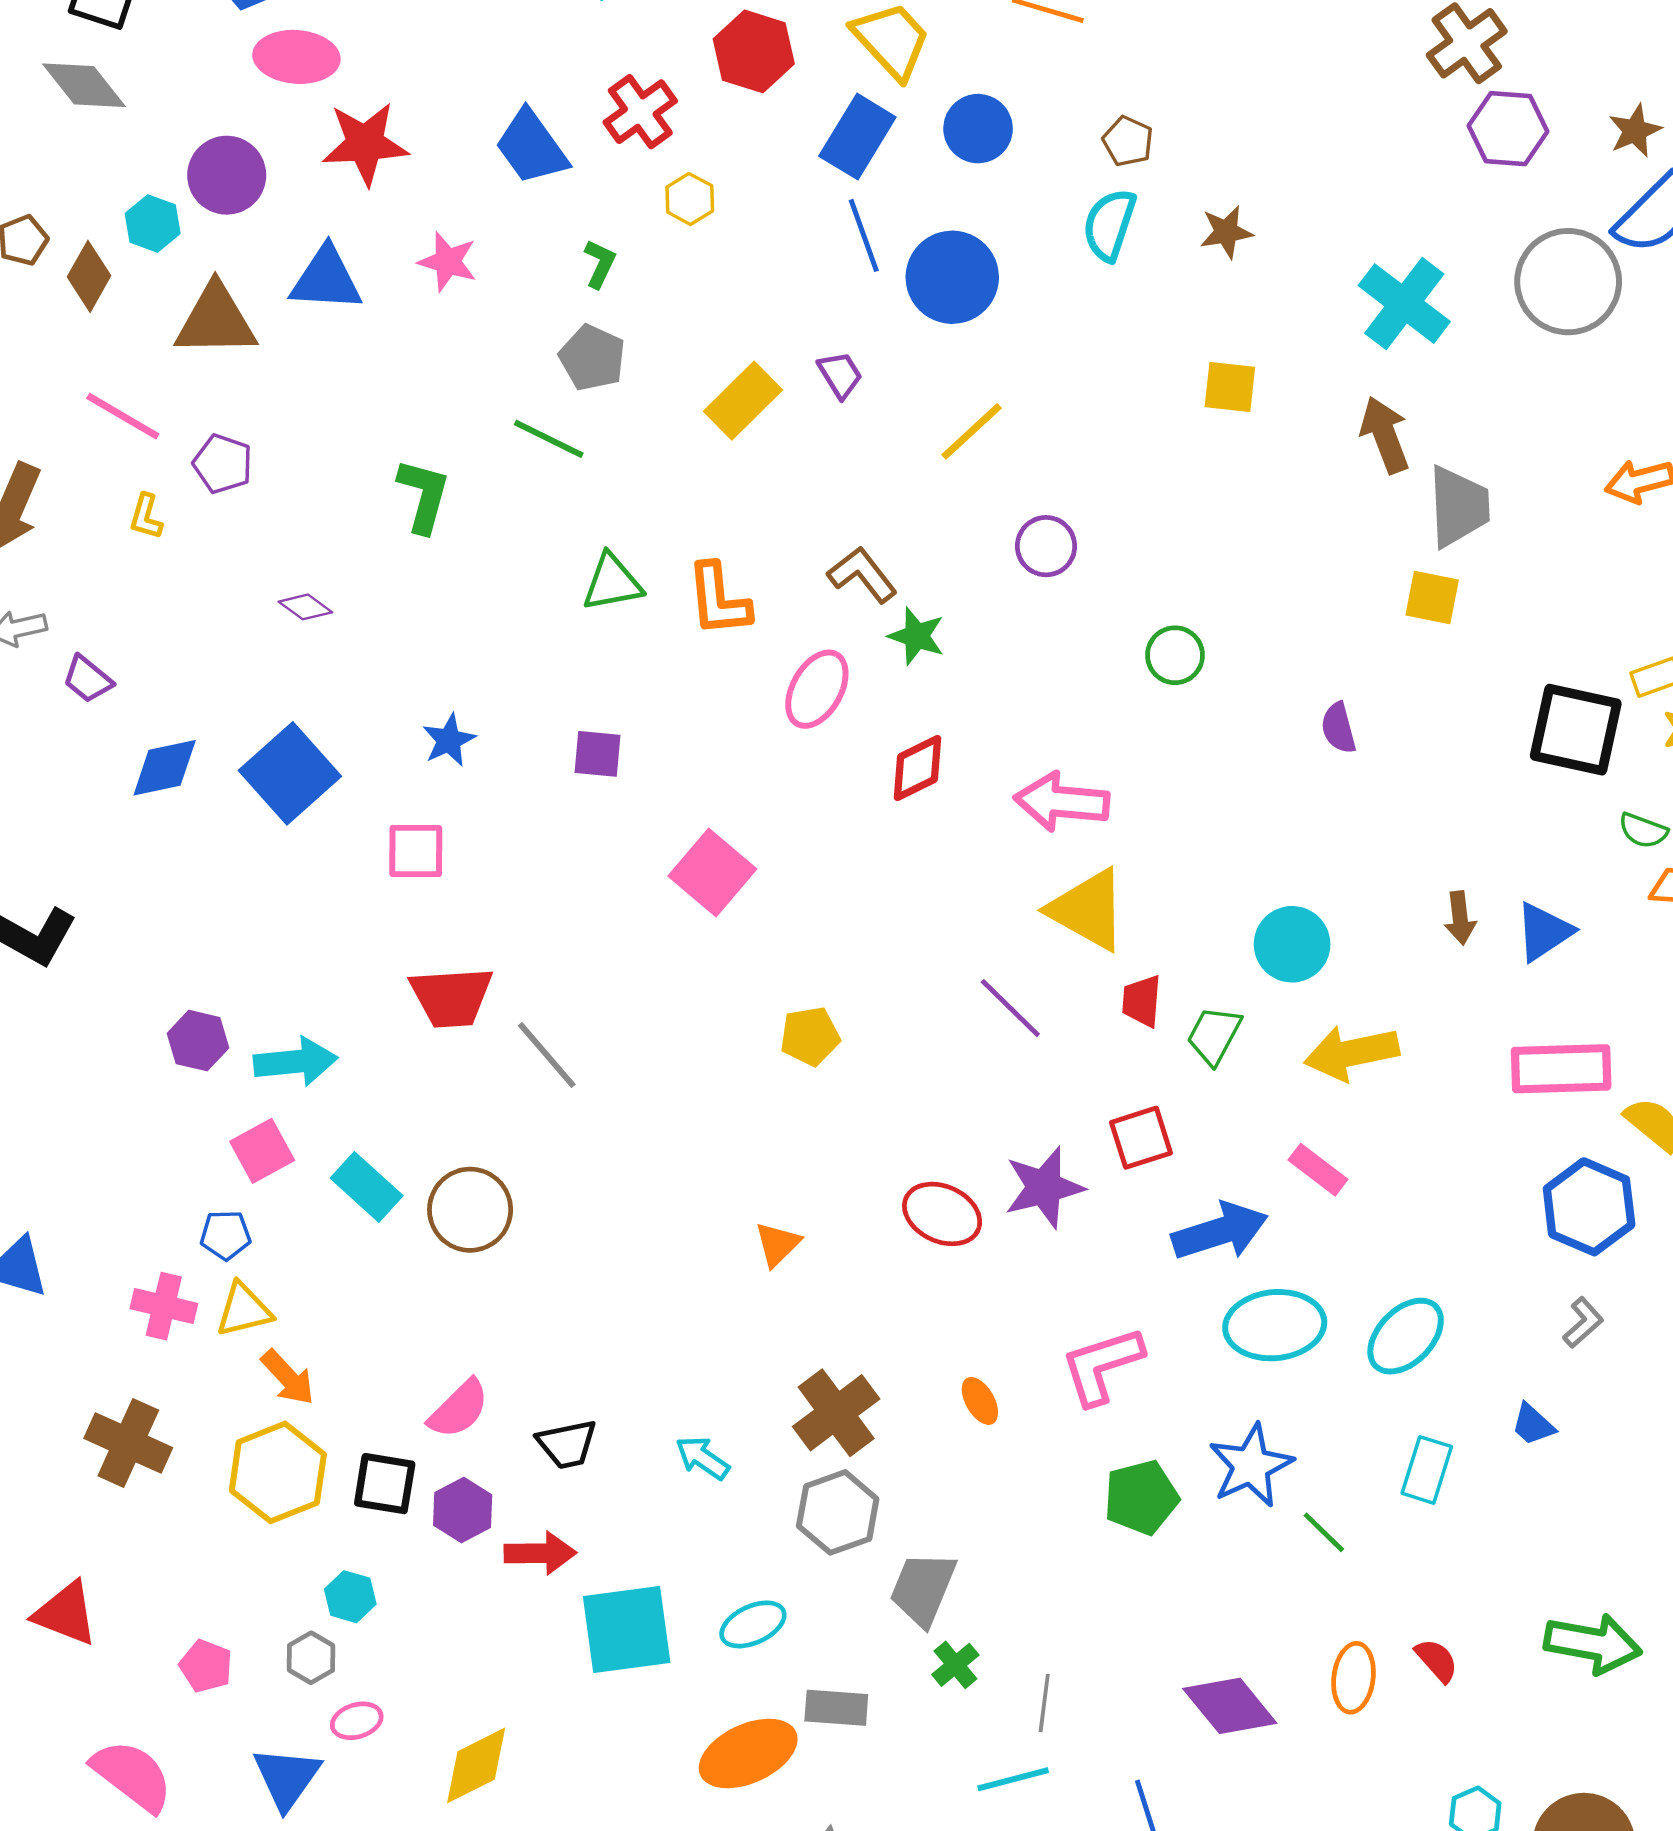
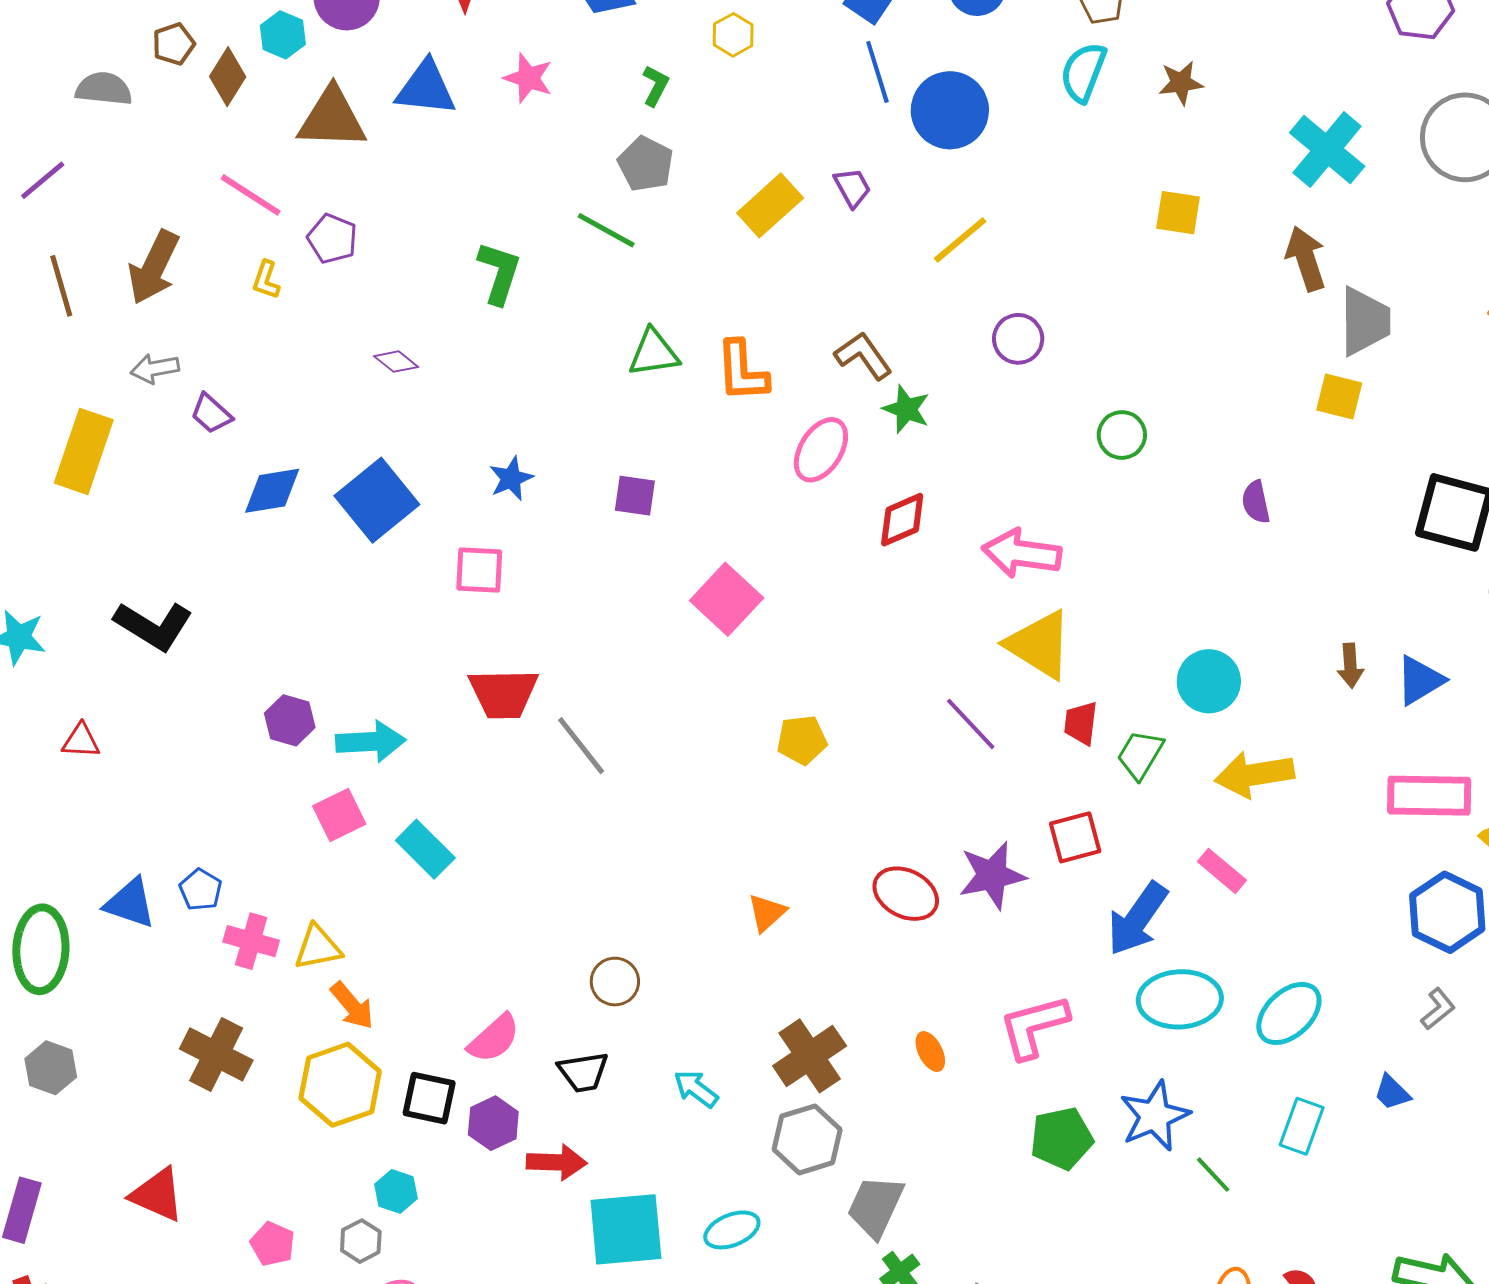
brown circle: (470, 1210) -> (615, 982), moved, size x0.7
blue arrow: (1220, 1231) -> (1138, 919), turned 140
blue pentagon: (226, 1235) -> (201, 890), moved, turned 30

